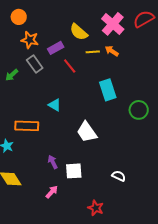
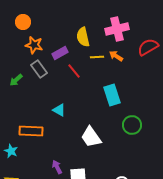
red semicircle: (144, 19) -> (148, 47), moved
pink cross: (113, 24) -> (117, 29), turned 35
yellow semicircle: (79, 32) -> (83, 37), turned 36
green circle: (139, 110) -> (132, 125), moved

